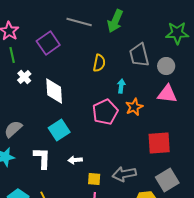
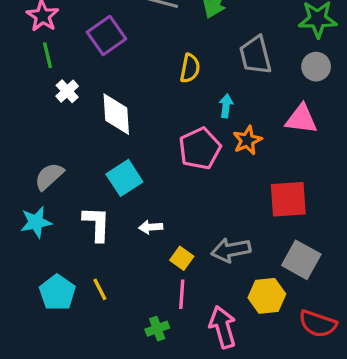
gray circle: (166, 66) -> (316, 67), moved
yellow square: (94, 179) -> (182, 258), turned 32
gray square: (167, 180) -> (301, 260), turned -30

